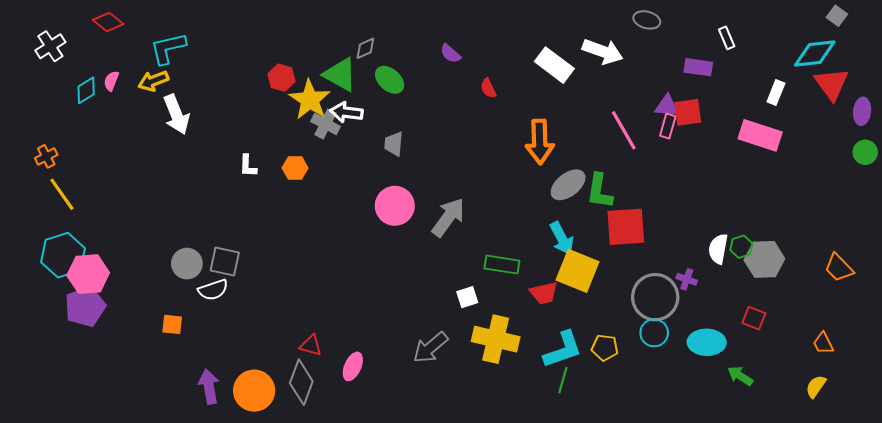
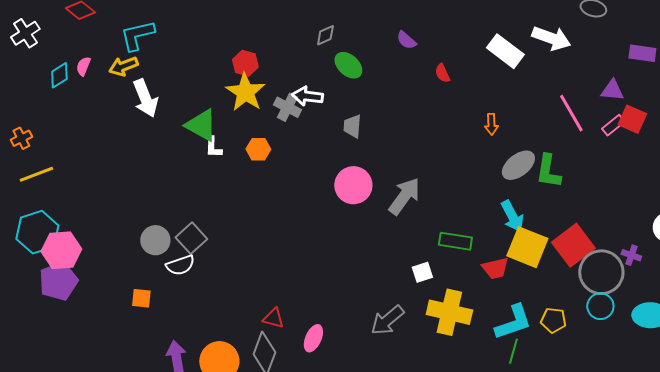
green triangle: (340, 75) -> (201, 125), moved
yellow star: (310, 100) -> (245, 92), moved
red square: (688, 112) -> (632, 119), moved, turned 32
pink rectangle: (668, 126) -> (613, 125), moved, turned 35
orange arrow: (540, 142) -> (491, 124), size x0.5
yellow line: (62, 194) -> (36, 174), turned -76
red square: (626, 227) -> (573, 245), moved, turned -33
gray square: (225, 261) -> (191, 238), turned 36

